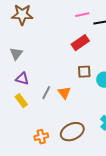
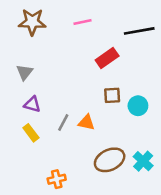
pink line: (82, 15) -> (83, 22), moved
orange triangle: (64, 93) -> (86, 122), turned -40
brown ellipse: (72, 132) -> (110, 160), moved

